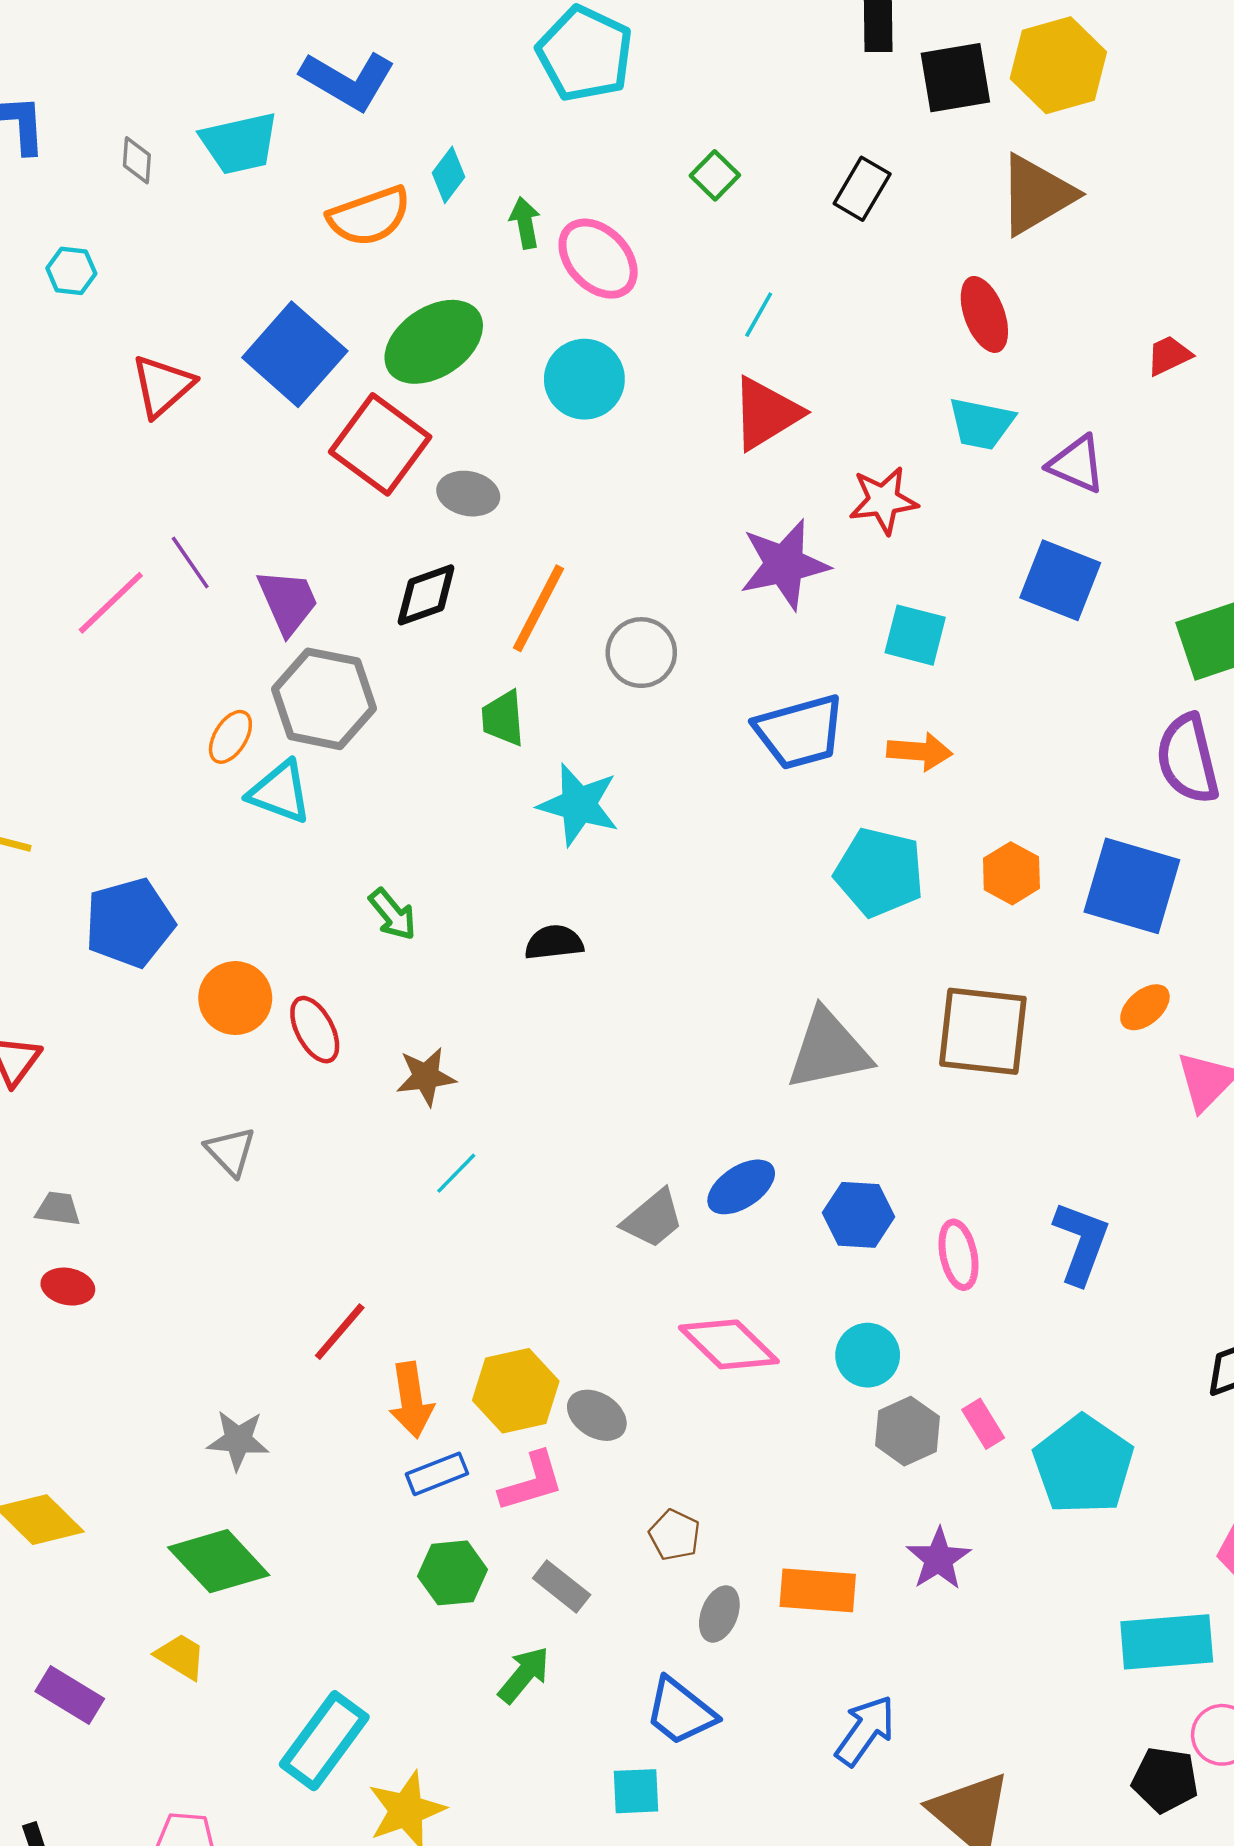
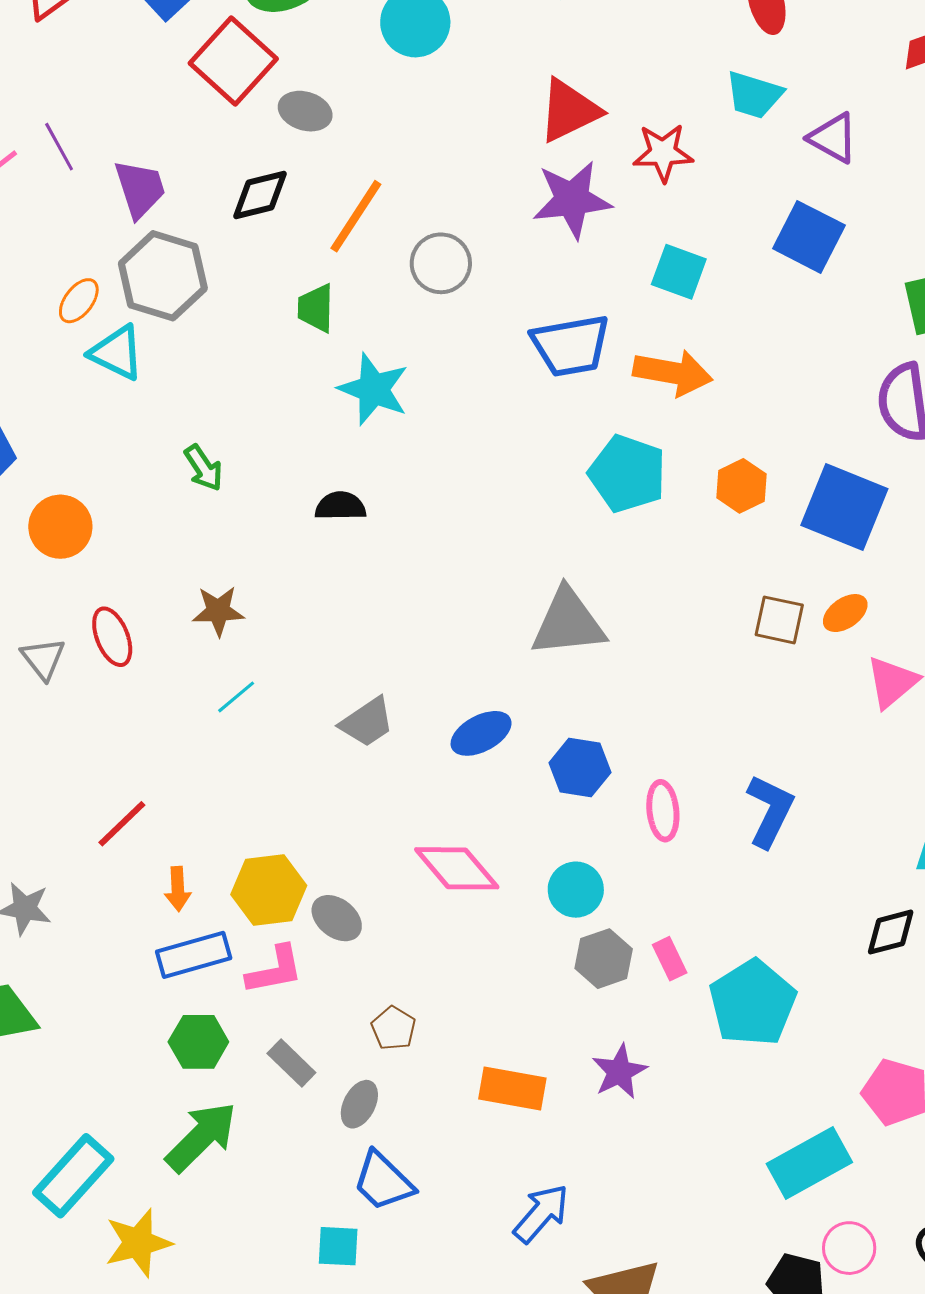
red triangle: (766, 413) -> (569, 111), moved
orange arrow: (920, 751) -> (673, 373), size x1.4
red ellipse: (315, 1030) -> (112, 637), moved
brown square: (983, 1031) -> (779, 620), moved, size x0.6
gray trapezoid: (653, 1219) -> (367, 722), moved
orange arrow: (411, 1400) -> (178, 889), size x0.7
blue rectangle: (437, 1474) -> (194, 955), size x1.4
gray ellipse: (719, 1614) -> (359, 1104), moved
cyan rectangle: (1167, 1642) -> (809, 1163), turned -30
green arrow: (524, 1675) -> (201, 1137), moved, size x1.5

